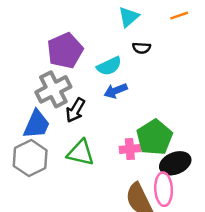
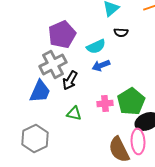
pink cross: (130, 149) -> (105, 103), moved
green triangle: (81, 153) -> (74, 113), size x0.7
gray hexagon: (30, 158) -> (35, 138), moved

